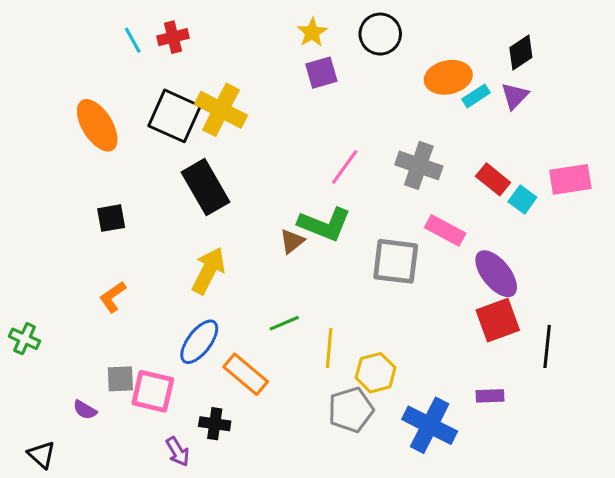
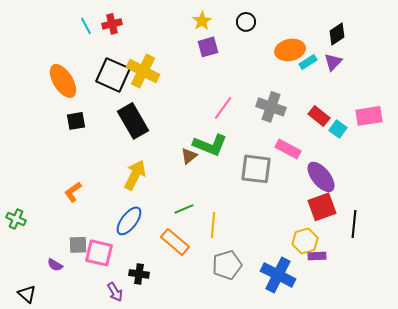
black circle: (380, 34) -> (246, 22), size x0.7
black square: (111, 218) -> (76, 121), moved
yellow hexagon: (376, 373) -> (305, 241), moved
orange rectangle: (246, 374) -> (175, 242), moved

